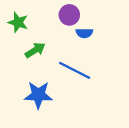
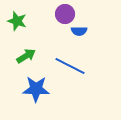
green arrow: (35, 50) -> (26, 56), moved

